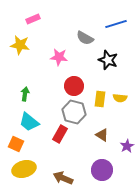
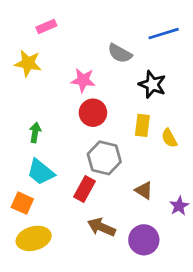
red circle: (74, 86) -> (93, 113), moved
yellow semicircle: (120, 98) -> (169, 138), turned 56
yellow rectangle: (100, 99) -> (142, 125), moved
brown arrow: (63, 178) -> (101, 227), moved

